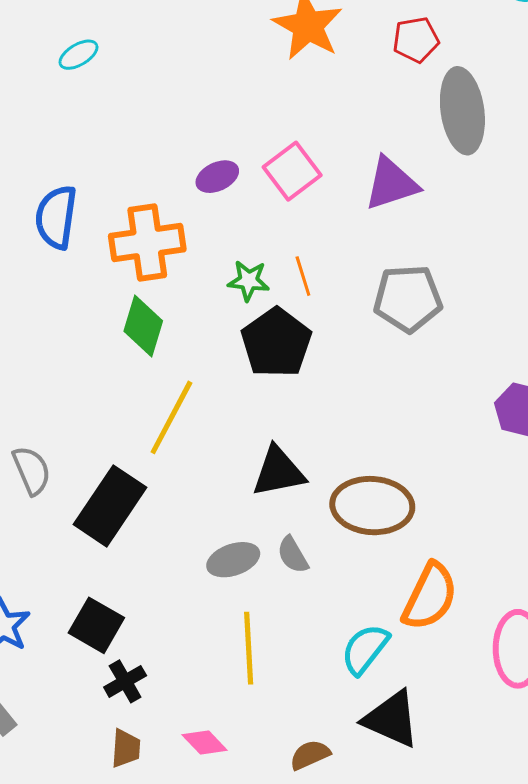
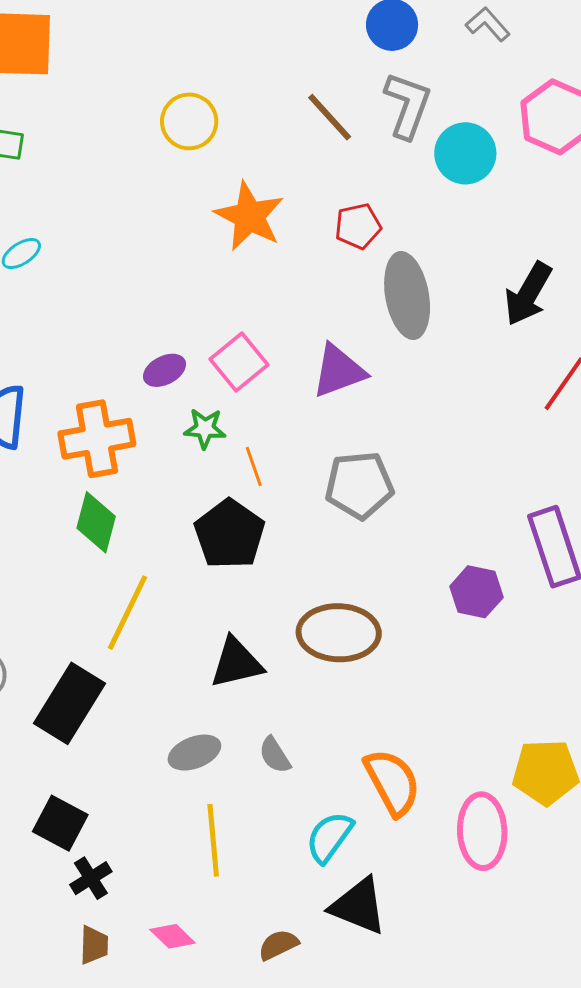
green star: (249, 281) -> (205, 428), moved
brown ellipse: (372, 506) -> (339, 633), moved
gray semicircle: (293, 555) -> (275, 755), moved
orange semicircle: (430, 597) -> (392, 782), turned -52

